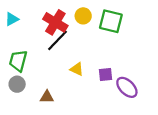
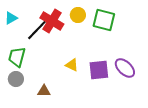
black line: (58, 40) -> (37, 30), moved
purple square: (106, 75) -> (99, 70), size x1.5
purple ellipse: (127, 87) -> (125, 68), moved

